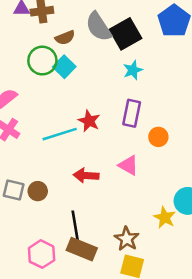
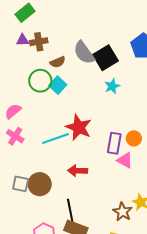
purple rectangle: (132, 113) -> (114, 143), moved
red star: (89, 121) -> (79, 127), size x1.5
pink triangle: (128, 165) -> (125, 160), moved
brown circle: (38, 191) -> (40, 184), size x1.5
brown star: (127, 239) -> (122, 212), moved

